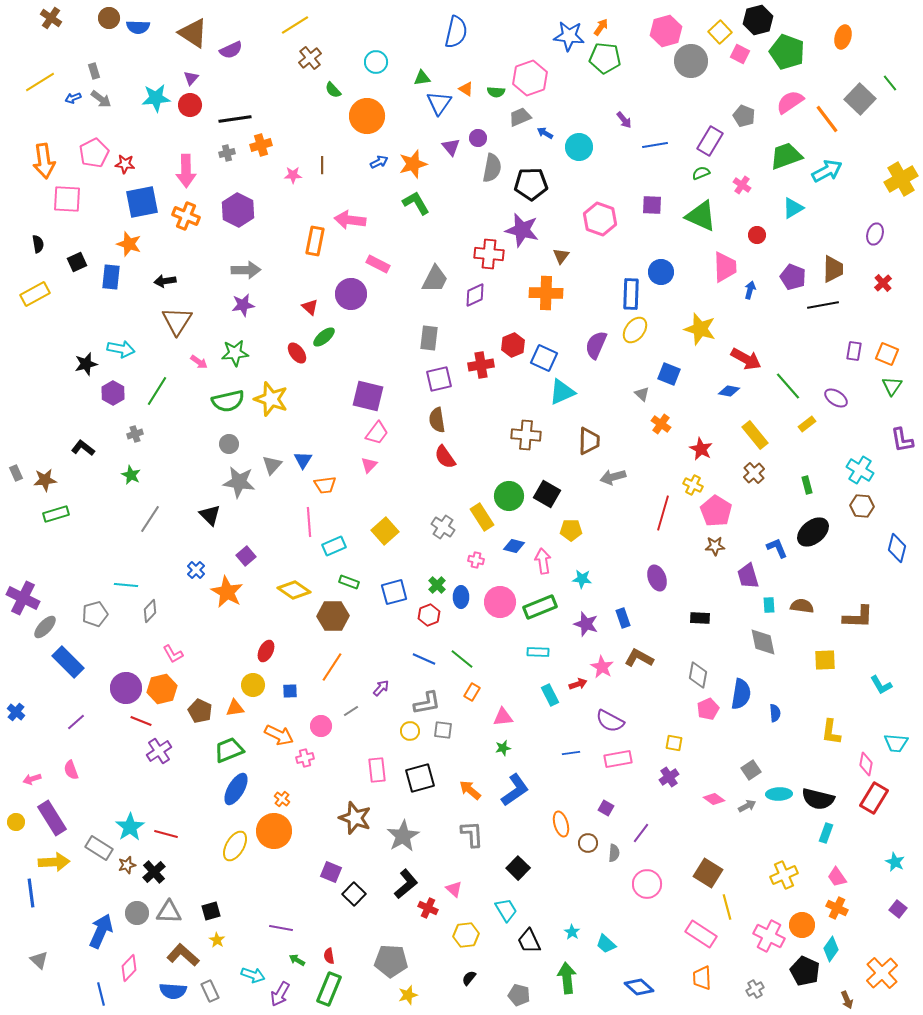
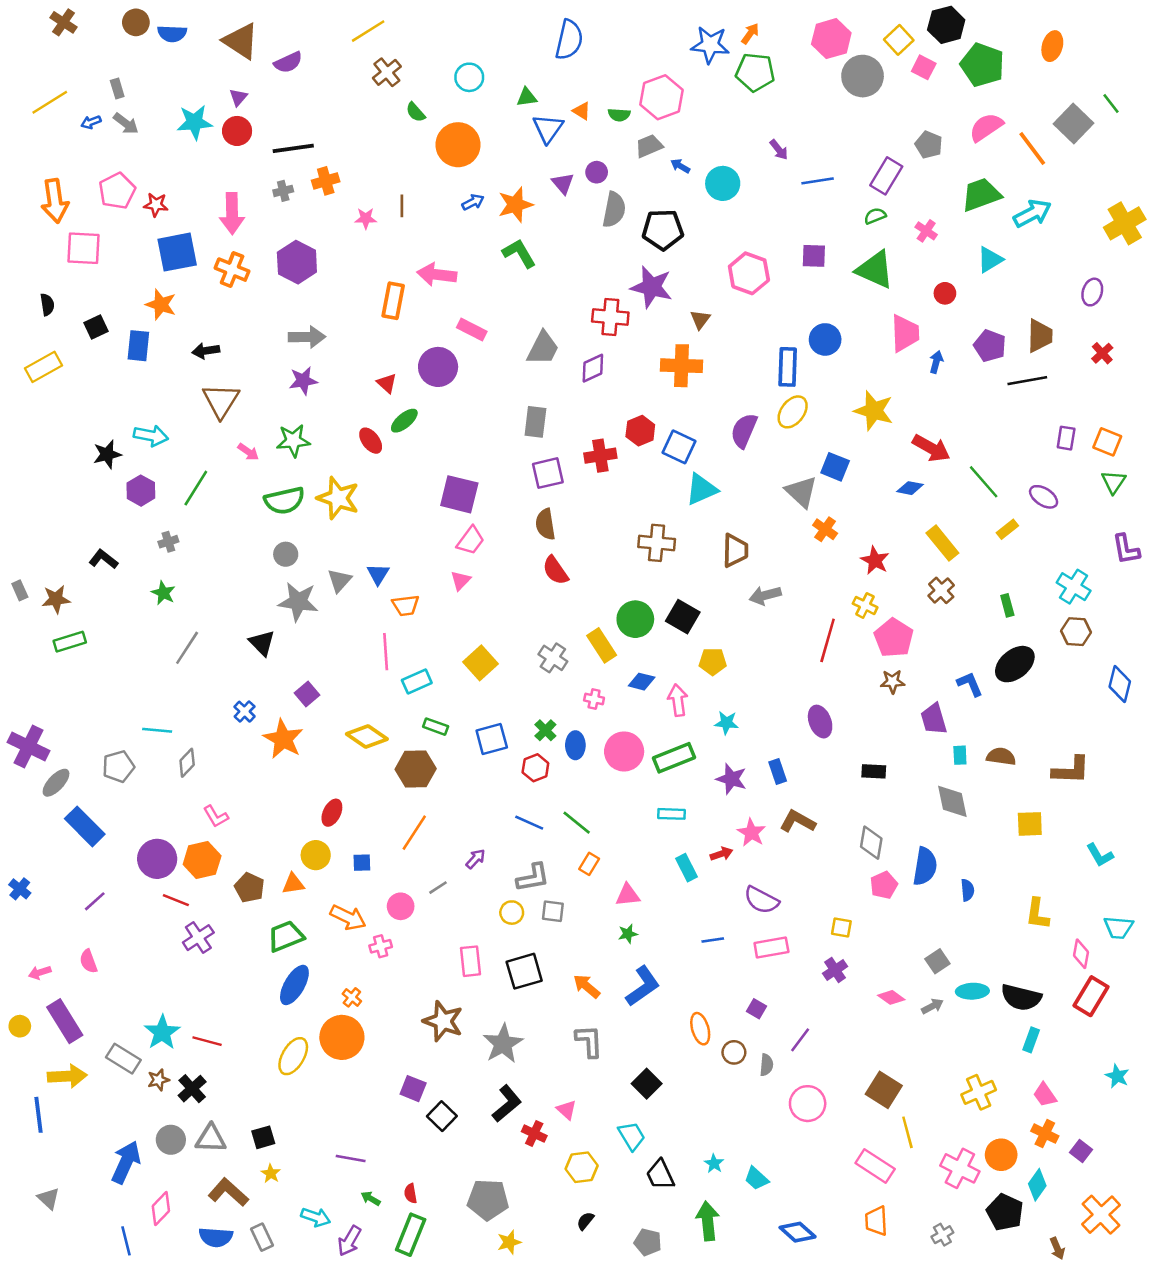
gray triangle: (642, 394) -> (801, 492), size x1.8
purple square: (898, 909) -> (1081, 1151), moved

